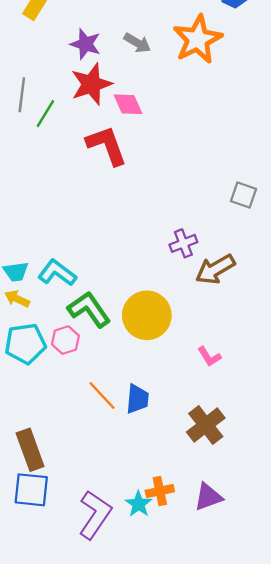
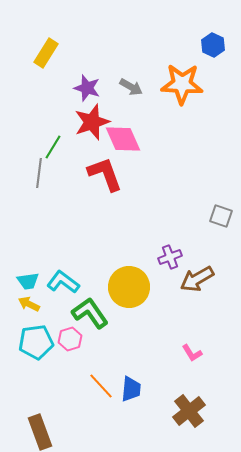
orange star: (198, 39) -> (182, 84), turned 30
gray line: (22, 95) -> (39, 173), moved
pink diamond: (128, 104) -> (123, 139), size x1.4
yellow circle: (147, 315) -> (129, 287), moved

